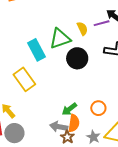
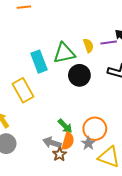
orange circle: (98, 108) -> (95, 129), size x1.5
green arrow: (69, 109) -> (65, 126), turned -105
gray star: (93, 137) -> (88, 143), moved

